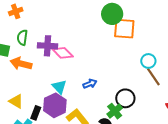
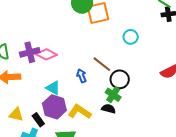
brown line: (153, 77) -> (102, 64), moved
blue arrow: (90, 84) -> (81, 76), turned -72
black rectangle: (36, 113) -> (38, 120), turned -40

